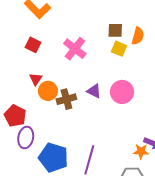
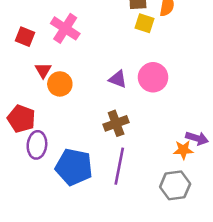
red square: (33, 45) -> (25, 37), moved
pink cross: (75, 49) -> (65, 28), moved
brown cross: (66, 99) -> (116, 123), moved

